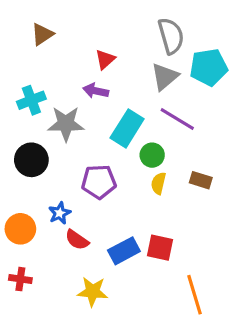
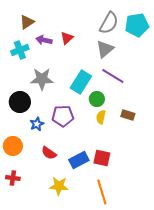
gray semicircle: (171, 36) -> (109, 23), turned 45
cyan pentagon: (209, 67) -> (137, 25), moved
purple arrow: (96, 91) -> (44, 40), moved
cyan cross: (31, 100) -> (20, 50), moved
blue star: (60, 213) -> (37, 124), moved
orange line: (195, 295) -> (102, 192), moved

